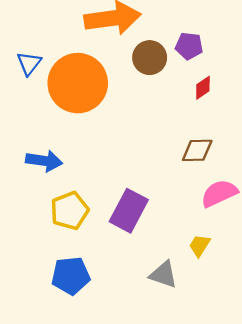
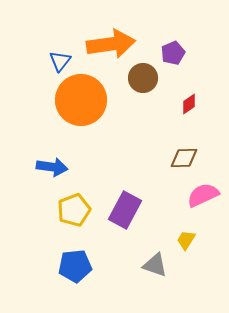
purple pentagon: (189, 46) -> (173, 53), moved, turned -30
blue triangle: (29, 63) -> (60, 61), moved

